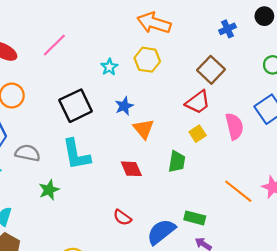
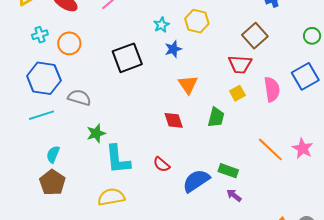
red trapezoid: (198, 102) -> (240, 64), turned 35
blue star: (124, 106) -> (173, 49), moved
cyan L-shape: (76, 154) -> (118, 159), moved

